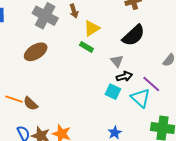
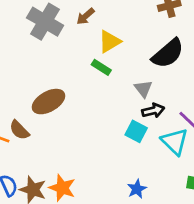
brown arrow: (74, 11) -> (85, 16), turned 64
brown ellipse: (36, 52) -> (49, 102), moved
brown semicircle: (31, 104) -> (19, 130), moved

